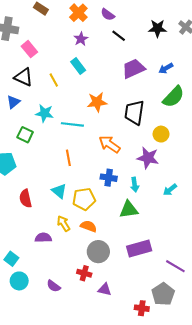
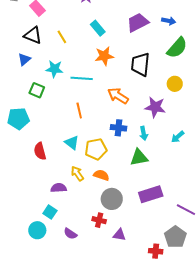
cyan rectangle: (78, 66) -> (98, 28), moved
blue arrow: (166, 68) -> (169, 21), turned -136
yellow circle: (161, 134) -> (175, 84), moved
cyan square: (11, 259) -> (50, 212), moved

